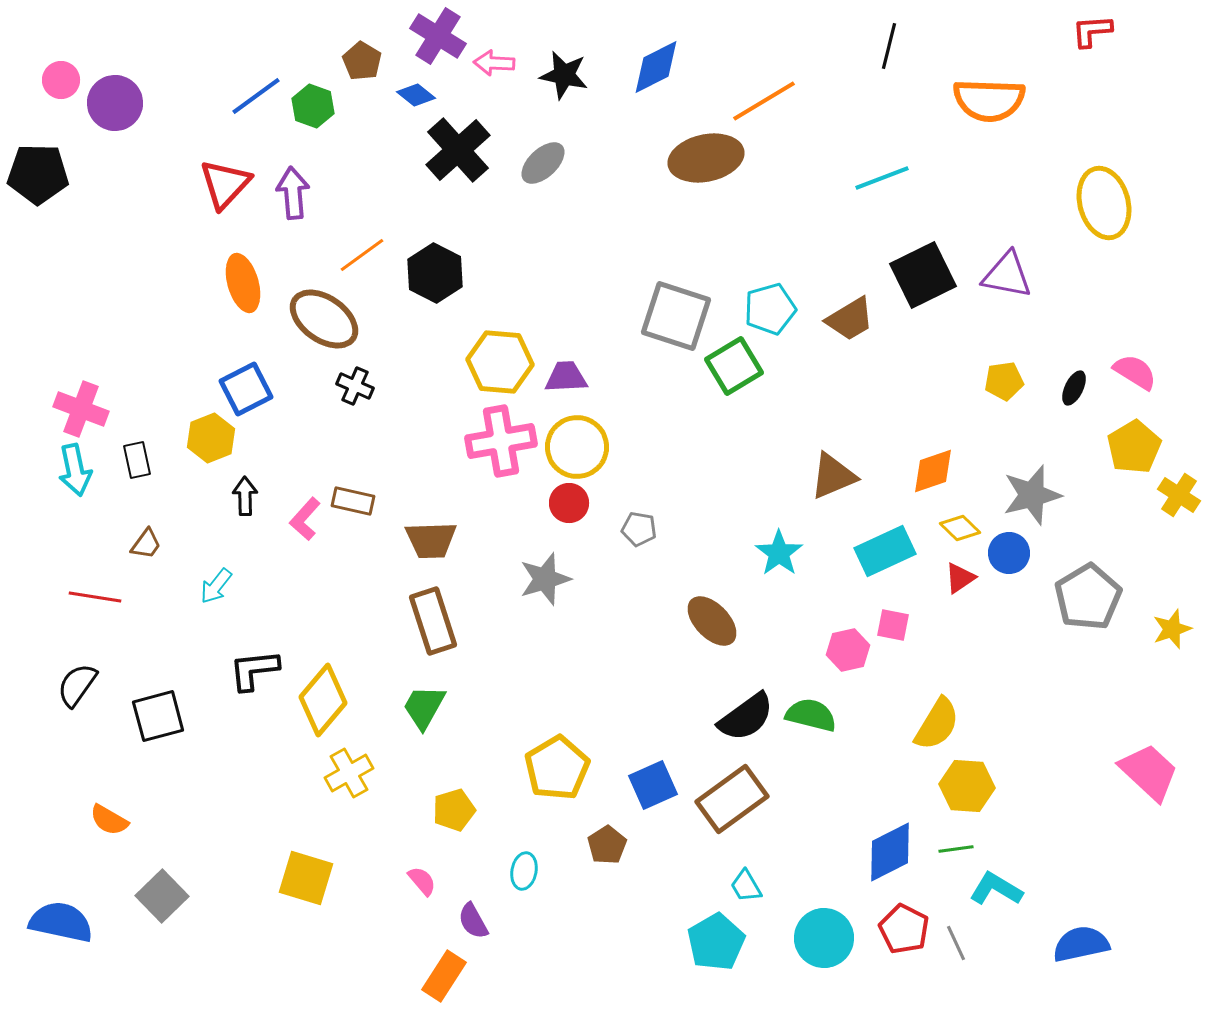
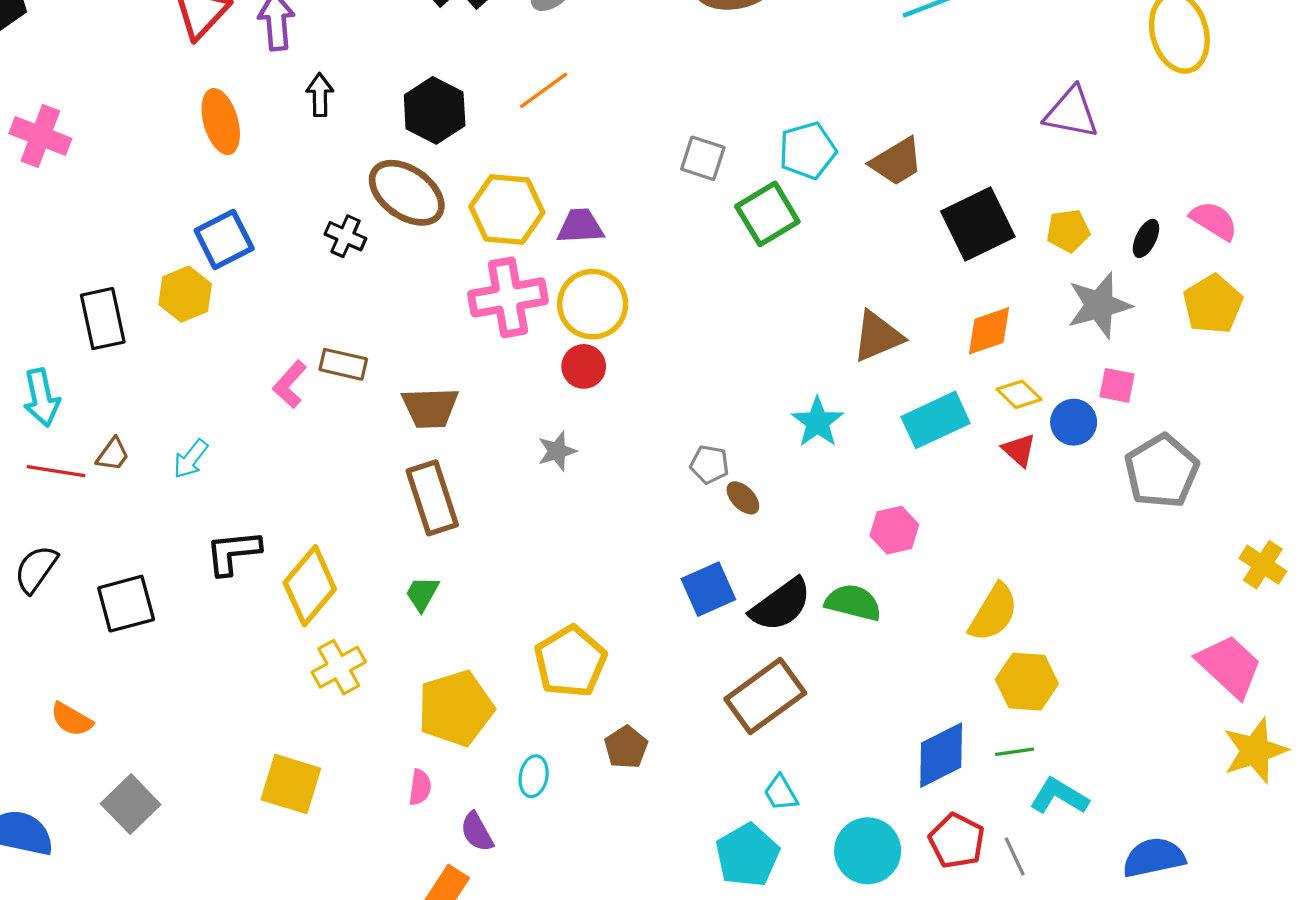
orange line: (362, 255) -> (544, 90), moved
black square: (923, 275) -> (978, 224), moved
gray square: (676, 316) -> (703, 158), size x0.6
brown ellipse: (324, 319) -> (407, 193), moved
pink cross: (81, 409) -> (40, 136), moved
black rectangle: (137, 460) -> (103, 319), size x1.5
cyan arrow: (75, 470) -> (41, 398), moved
gray star: (1032, 495) -> (1099, 305), moved
yellow cross: (1179, 495) -> (1263, 565), moved
black arrow: (245, 496) -> (320, 95), moved
gray pentagon: (639, 529) -> (710, 464), moved
brown trapezoid: (146, 544) -> (113, 454), moved
red triangle: (960, 578) -> (1019, 450), turned -44
gray star: (545, 579) -> (557, 451), size x0.7
brown ellipse: (712, 621) -> (743, 498), size x0.6
pink square: (893, 625) -> (1117, 385), moved
yellow star: (1172, 629) -> (1255, 751), moved, size x1.5
green trapezoid: (424, 707) -> (422, 594), size x0.7
blue square: (653, 785) -> (708, 589), moved
yellow pentagon: (454, 810) -> (456, 708), size x1.6
pink semicircle: (422, 881) -> (420, 787), turned 48

